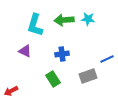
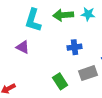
blue cross: (62, 54) -> (75, 47), moved
green rectangle: (53, 79) -> (60, 81), moved

